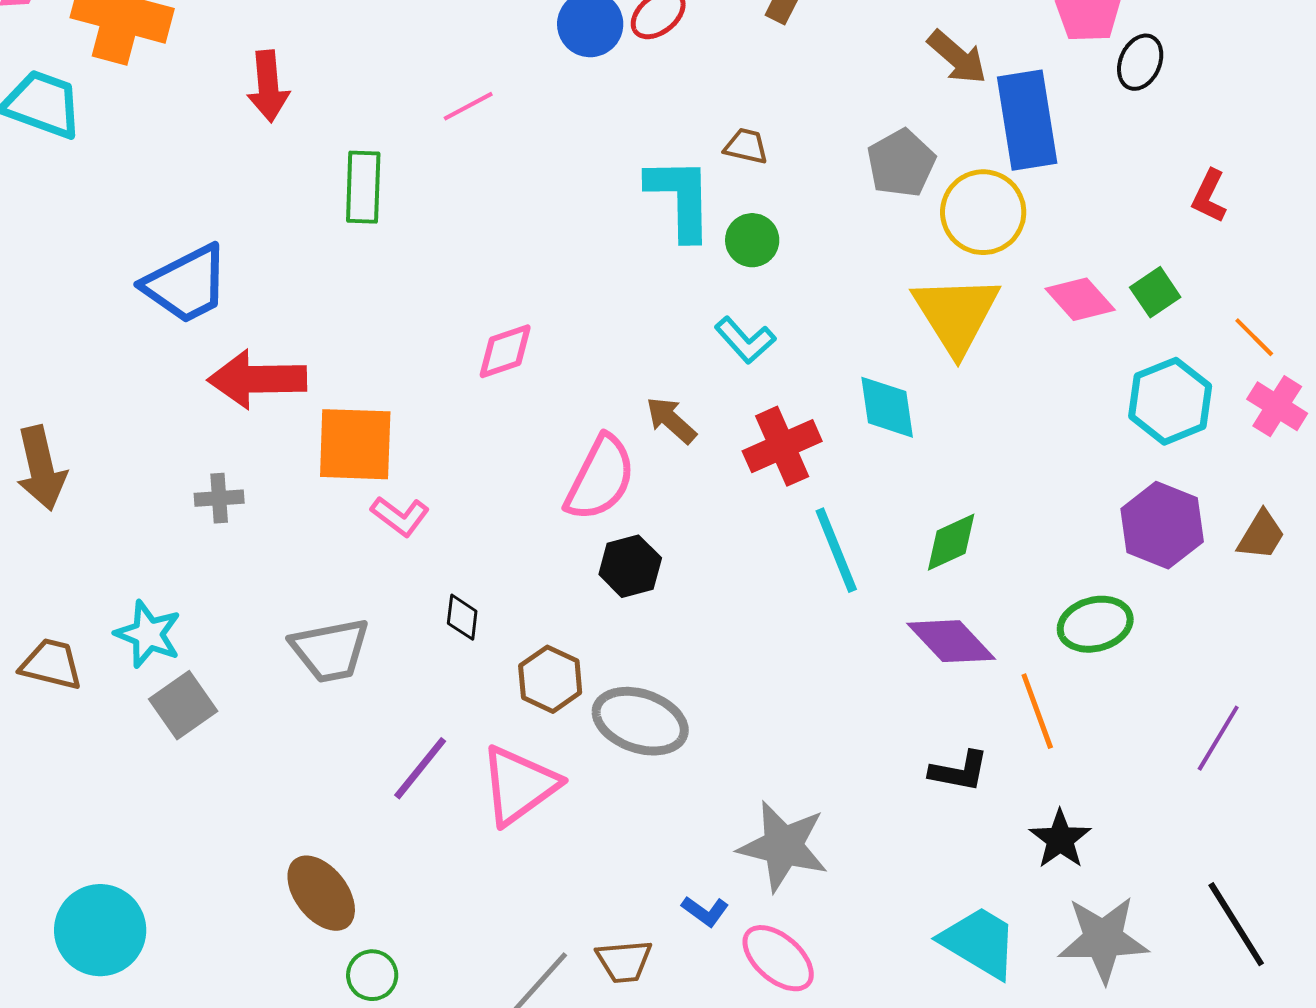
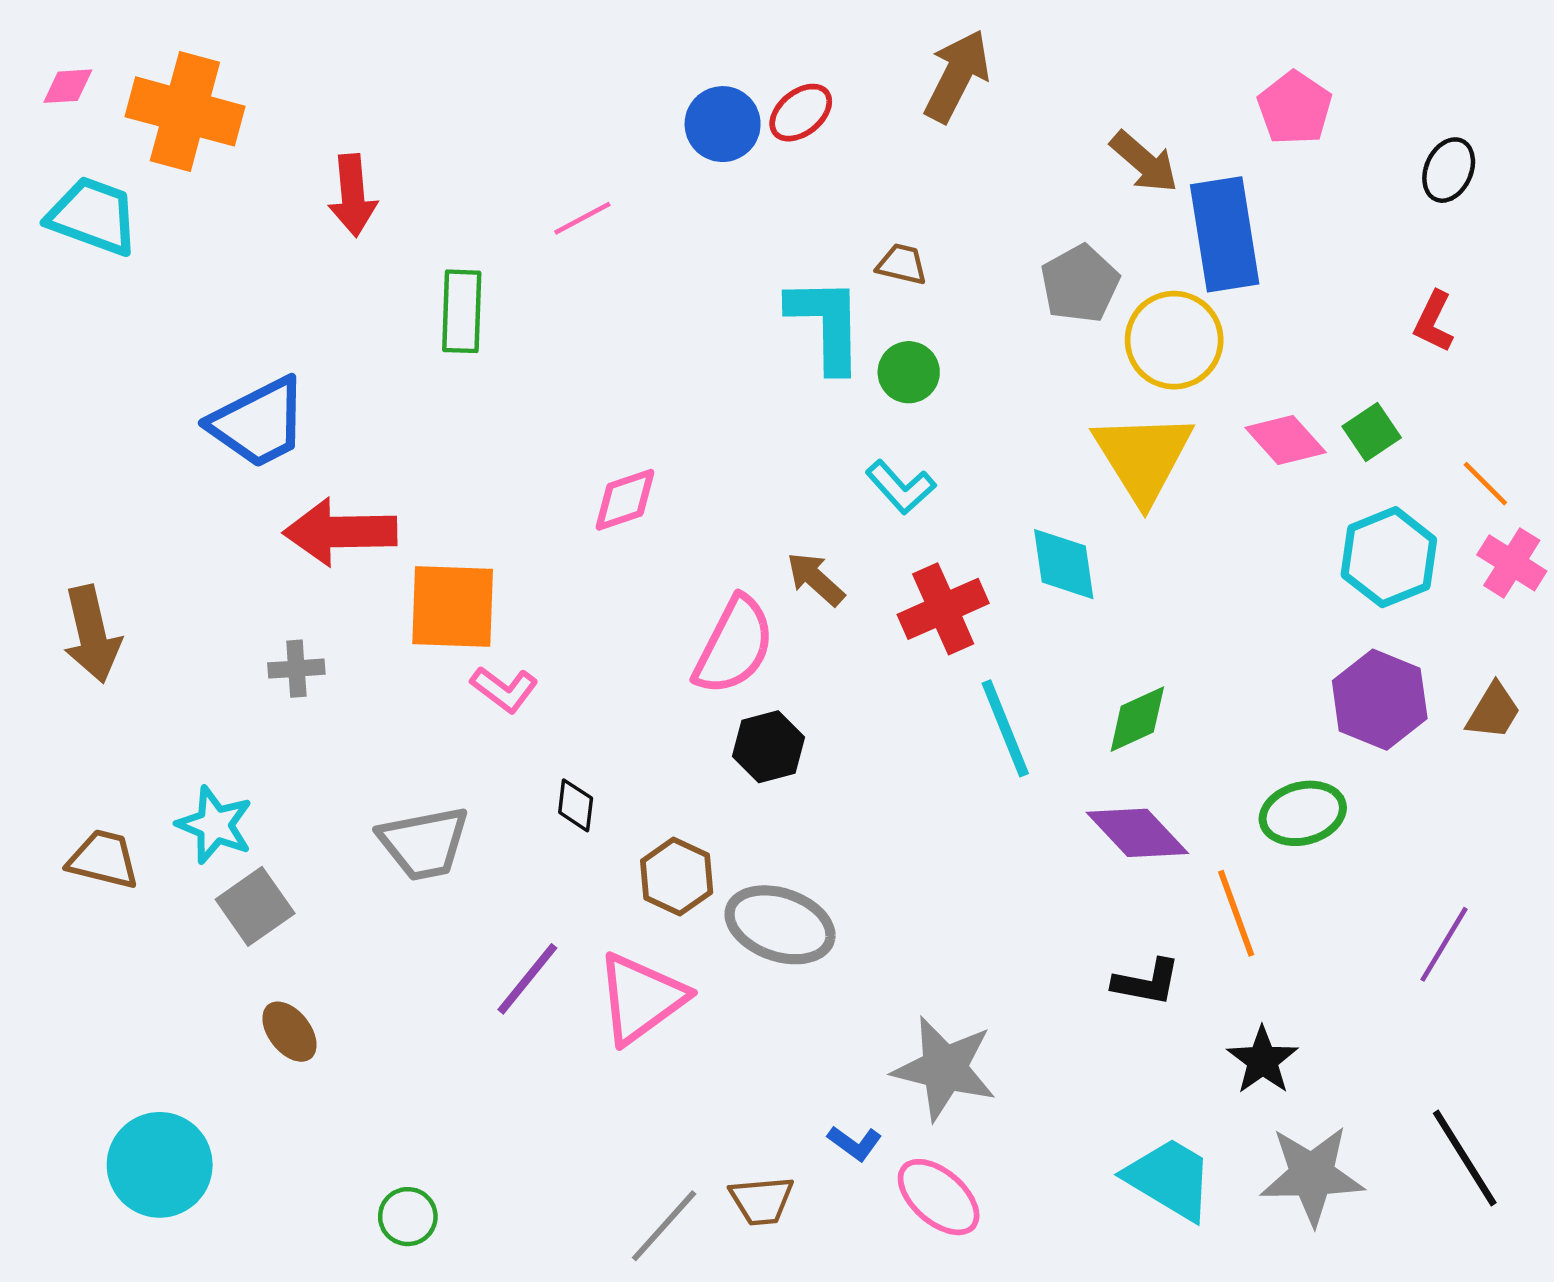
black ellipse: (1140, 62) -> (1449, 170), moved
brown ellipse: (321, 893) -> (289, 1032), moved, size x0.7
green circle: (372, 975) -> (408, 1217), moved

